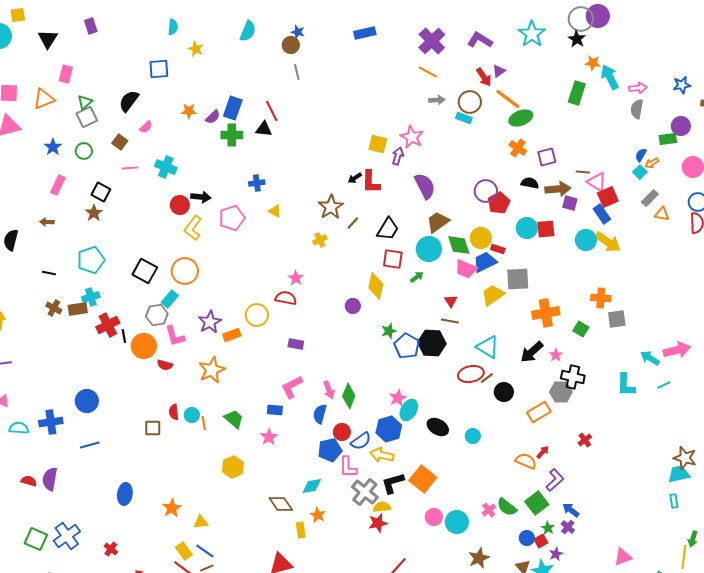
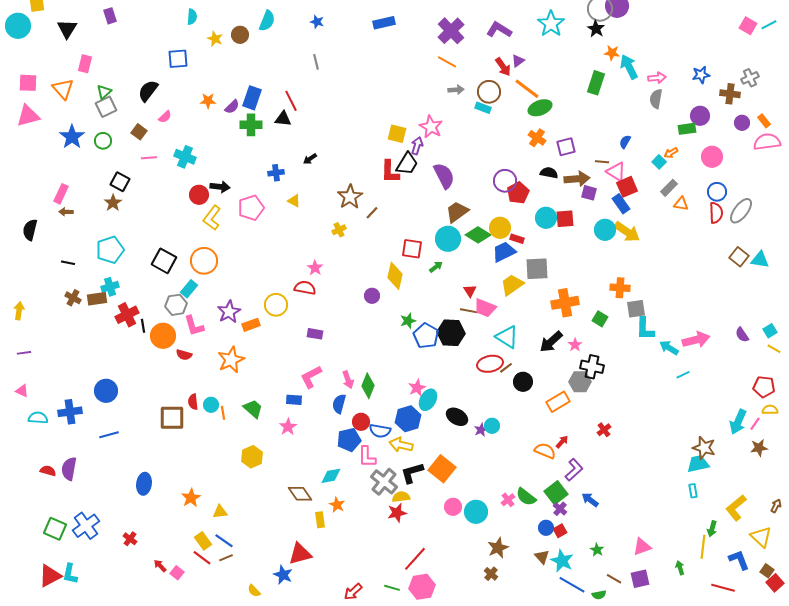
brown circle: (291, 45) -> (240, 35), moved
orange triangle: (44, 99) -> (63, 89), turned -50
blue star: (53, 147) -> (72, 137), size x1.4
blue semicircle: (641, 155) -> (625, 142), moved
black arrow: (355, 178) -> (310, 159), moved
pink rectangle: (58, 185) -> (61, 194), moved
black trapezoid: (388, 229) -> (407, 164), moved
green diamond: (459, 245) -> (478, 235), turned -40
pink trapezoid: (466, 269) -> (485, 308), moved
cyan L-shape: (626, 385) -> (645, 329), moved
brown square: (153, 428) -> (172, 418), size x1.5
blue semicircle: (361, 441) -> (380, 431), turned 45
purple cross: (568, 527) -> (560, 509), moved
green star: (548, 528) -> (597, 550), moved
purple star: (556, 554) -> (481, 430), moved

